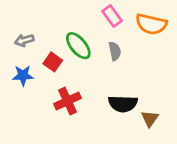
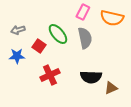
pink rectangle: (112, 16) -> (83, 12), turned 63
gray semicircle: (115, 51) -> (85, 38), size x1.5
brown triangle: (150, 119) -> (111, 88), turned 32

